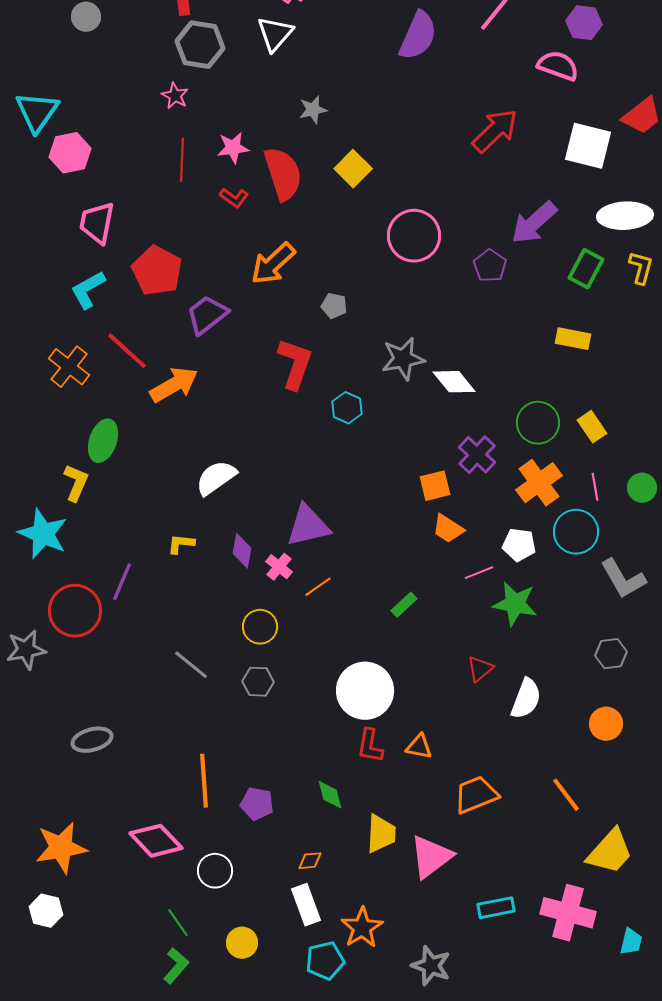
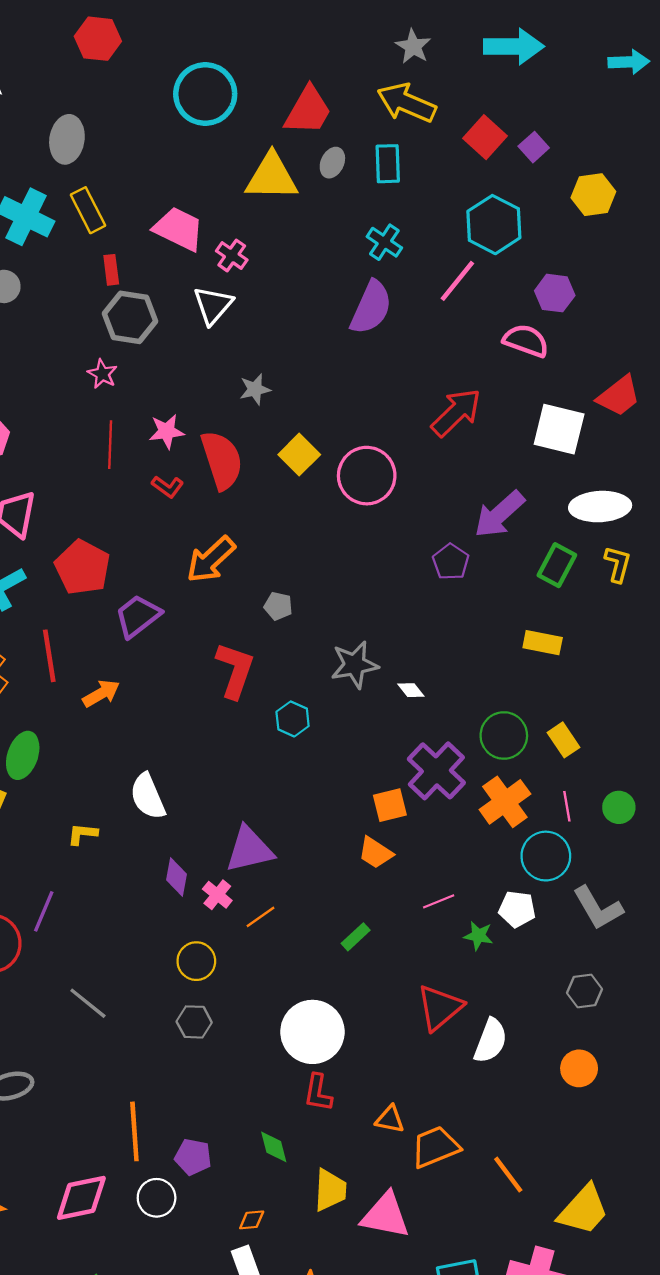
pink circle: (414, 236) -> (367, 476), moved
red line: (127, 351) -> (49, 656), turned 39
white diamond: (454, 382) -> (411, 690), size x0.6
orange arrow: (174, 385) -> (101, 693), size x0.7
purple cross: (477, 455) -> (436, 771), size x1.4
white semicircle: (216, 478) -> (148, 796), turned -78
orange trapezoid: (448, 529) -> (376, 853), moved
yellow L-shape: (181, 544) -> (82, 834), moved
white pentagon: (519, 545) -> (517, 909), moved
green star: (515, 604) -> (478, 936), size x0.6
gray line: (191, 665) -> (88, 1003), moved
red triangle: (480, 669) -> (440, 1008), size x1.6
orange triangle: (419, 747) -> (390, 1119), moved
orange line: (566, 795) -> (508, 1175), moved
pink diamond: (156, 841) -> (81, 1198), turned -58
pink triangle: (431, 857) -> (385, 1215), turned 48
white circle: (215, 871) -> (157, 1198), moved

